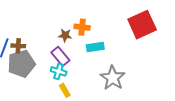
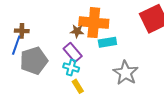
orange cross: (82, 27) -> (94, 23), size x1.8
brown cross: (18, 46) -> (22, 31), moved

